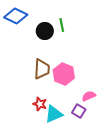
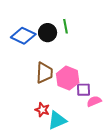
blue diamond: (16, 16) -> (23, 36), moved
purple square: (79, 111) -> (83, 90), moved, turned -32

